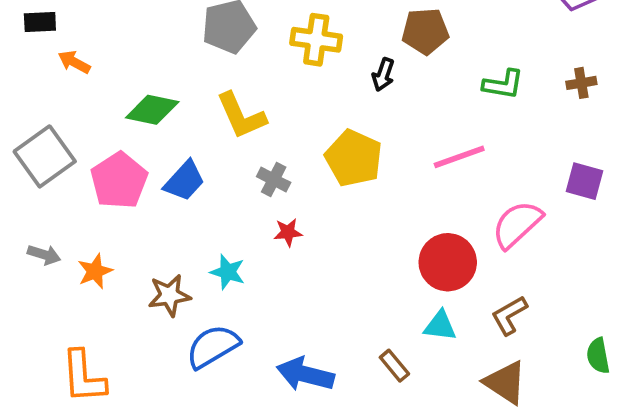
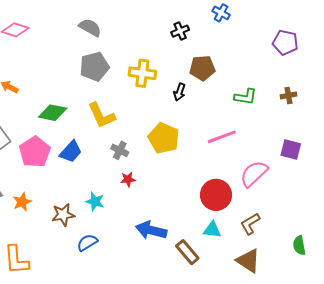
blue semicircle: (213, 346) -> (87, 243), size x0.7
brown rectangle: (394, 366) -> (187, 252), size x1.4
blue arrow: (305, 374) -> (151, 230), moved

